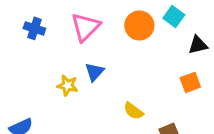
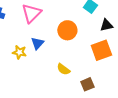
orange circle: (139, 25) -> (67, 30), moved
orange square: (190, 82) -> (101, 50), size x1.5

